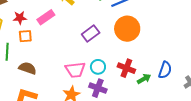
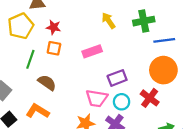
pink rectangle: (46, 17) -> (92, 51), moved
purple rectangle: (91, 34) -> (117, 78), moved
red cross: (126, 68) -> (150, 98), moved

